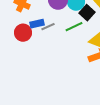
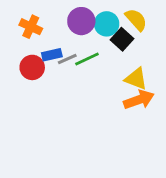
green line: (74, 27) -> (87, 59), moved

